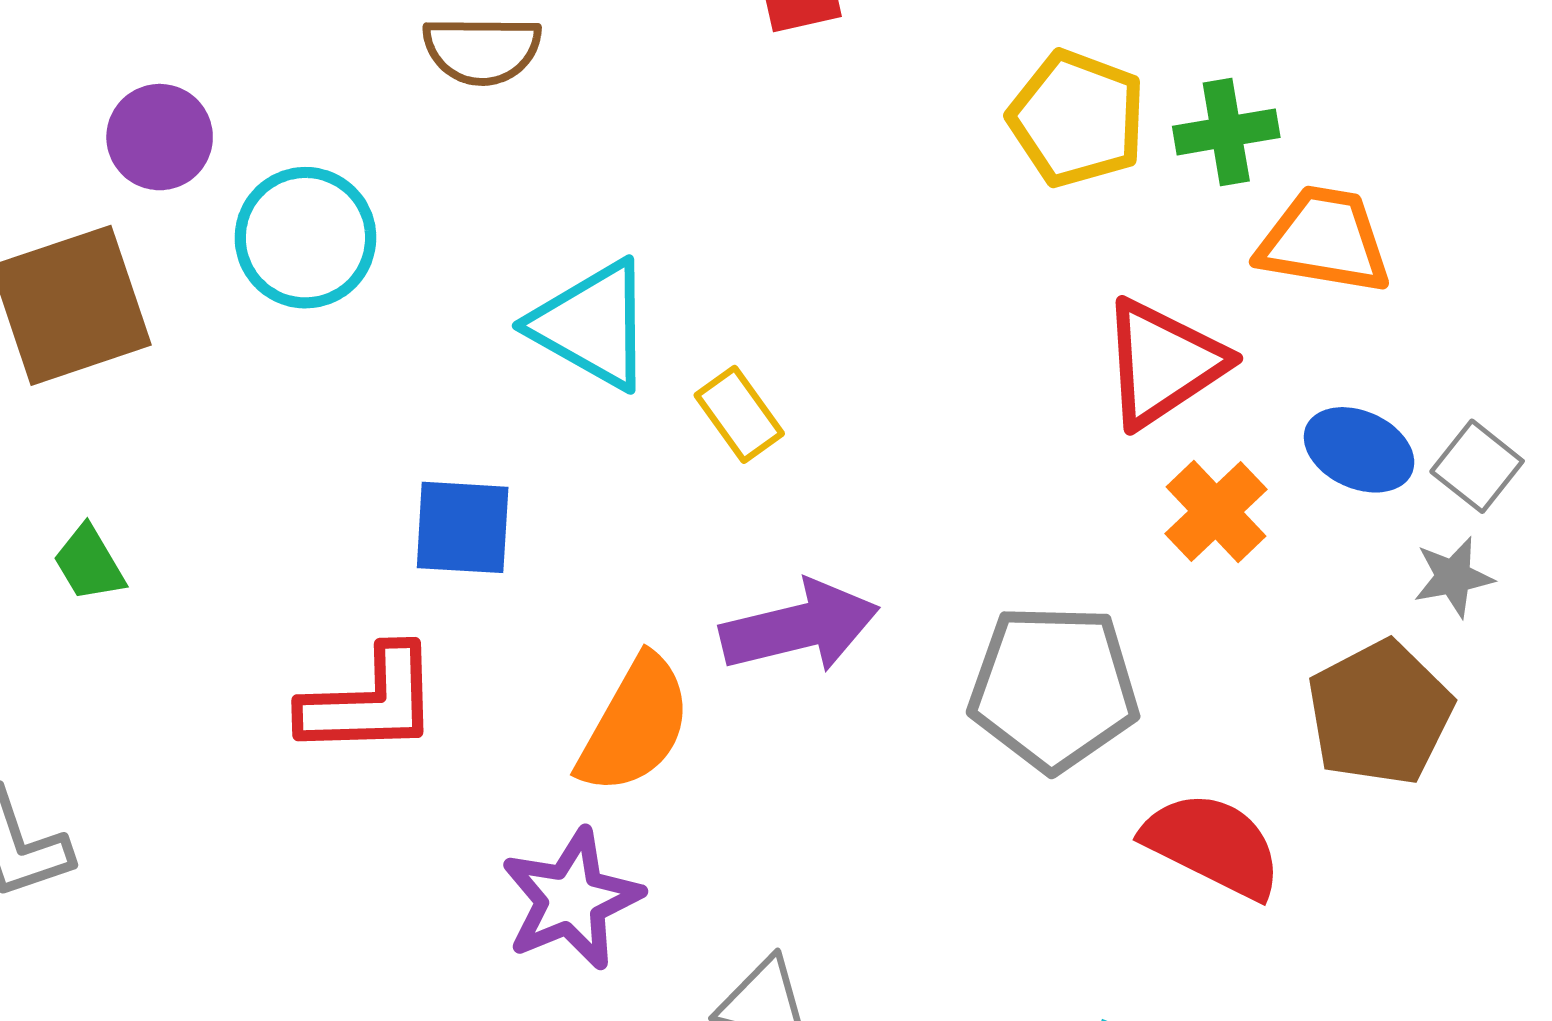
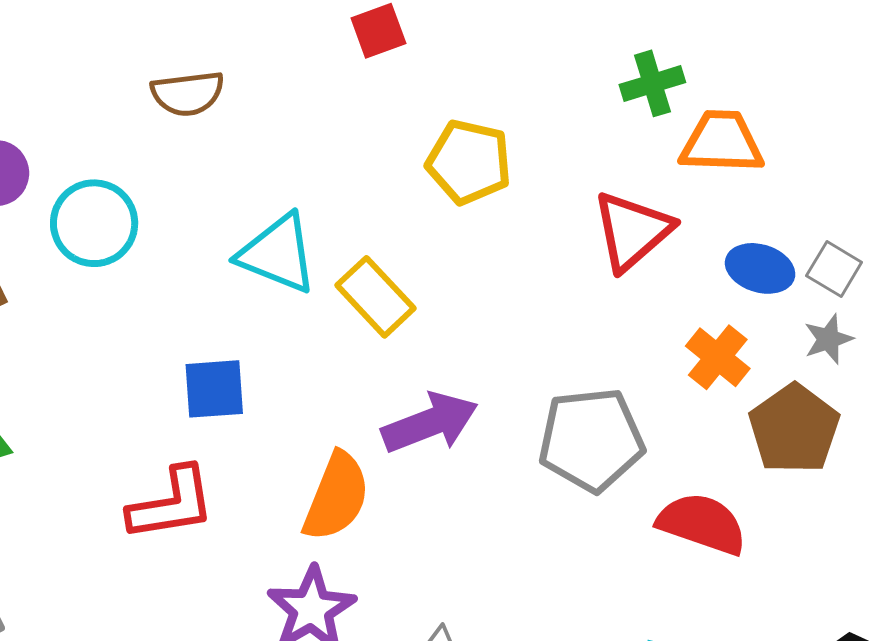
yellow pentagon: (1077, 118) -> (469, 162), moved
yellow rectangle: (739, 414) -> (376, 297), size x1.4
orange cross: (1216, 512) -> (718, 357), moved

